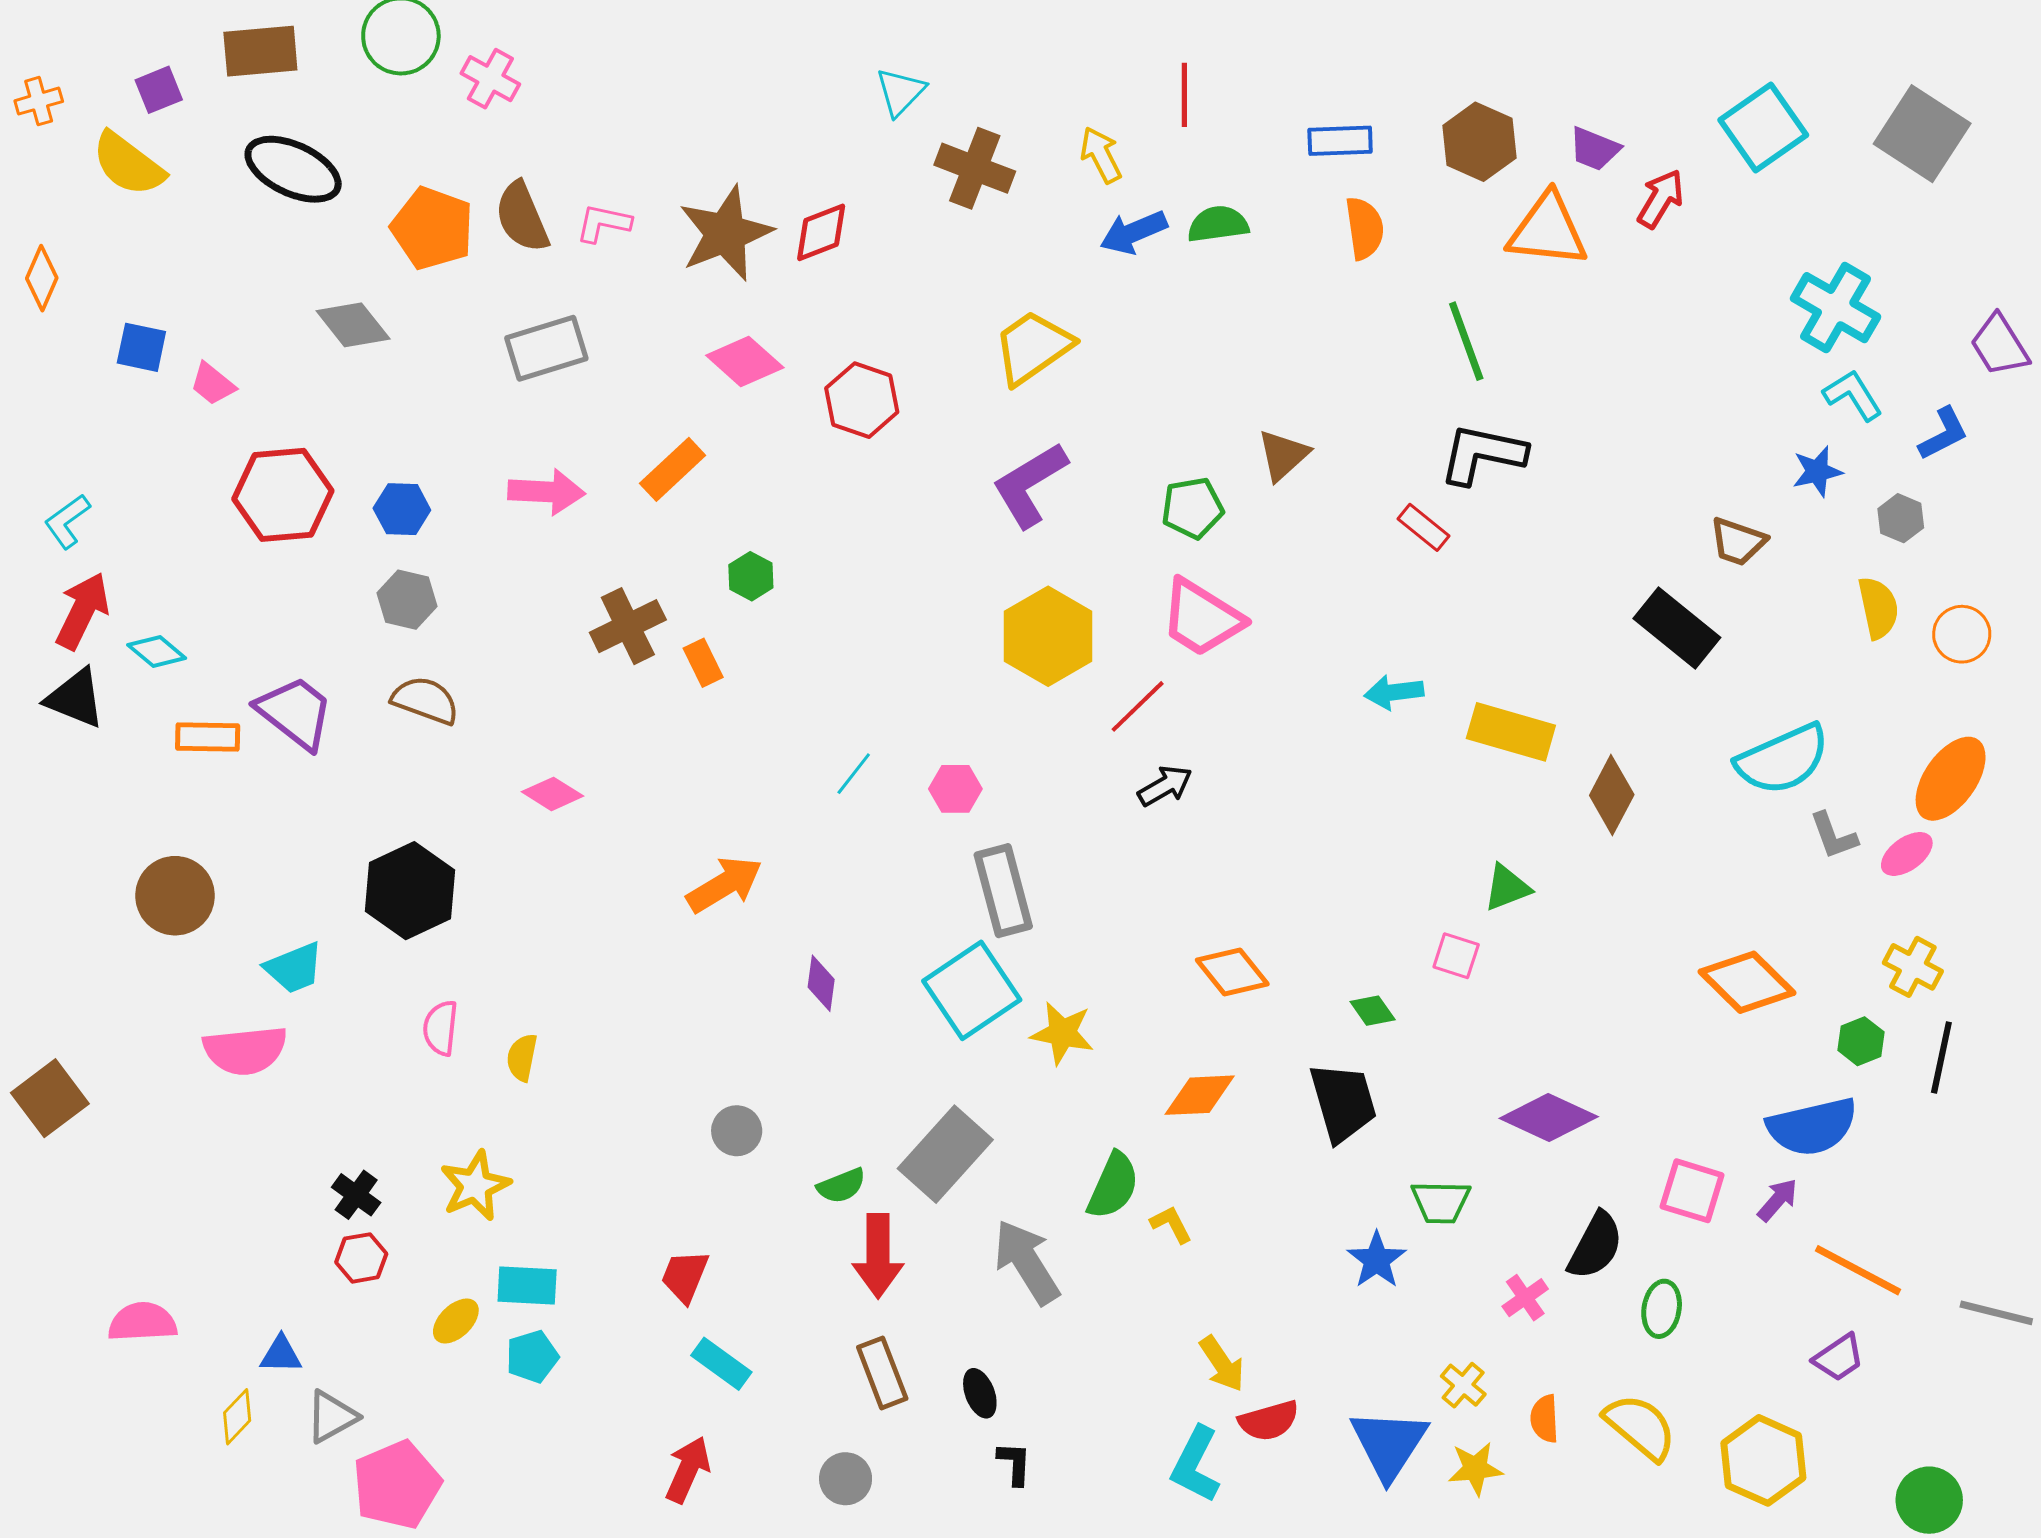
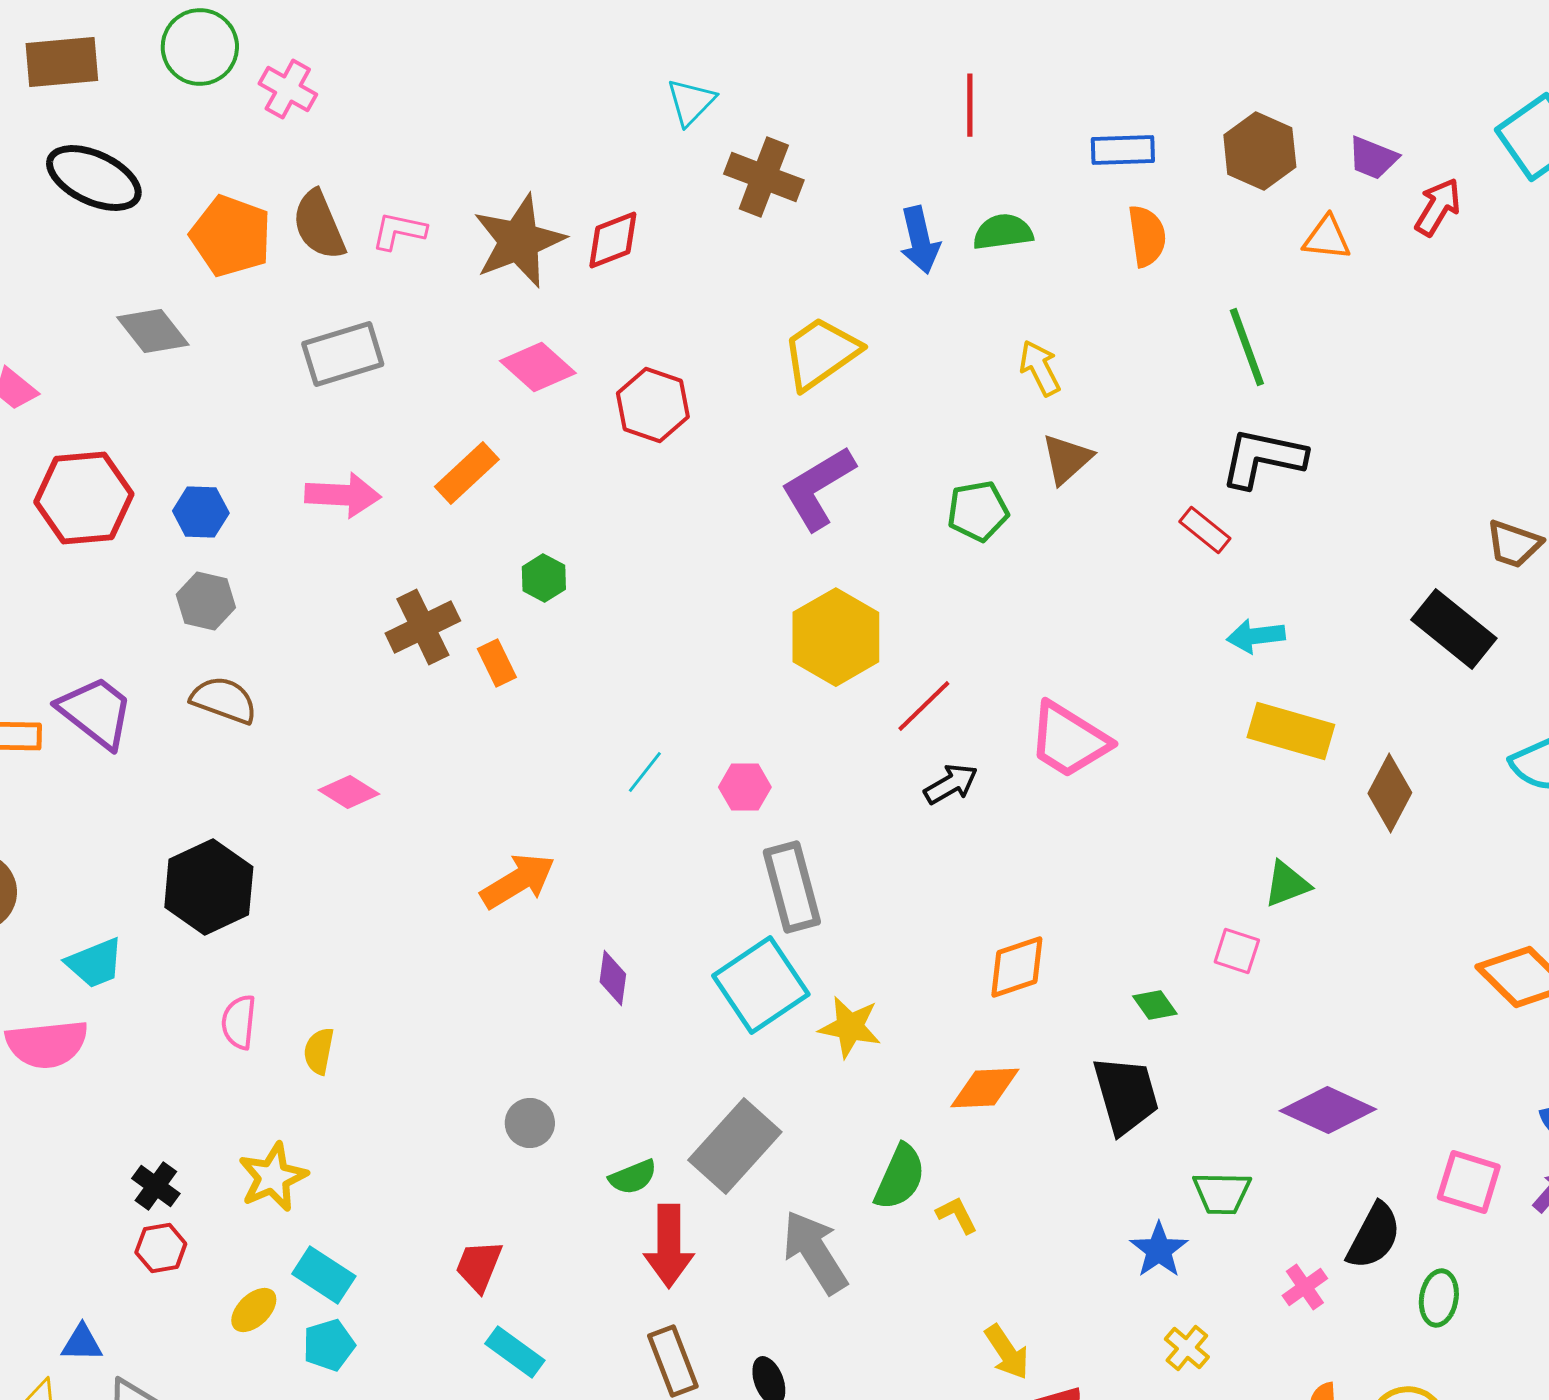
yellow arrow: (1101, 155) -> (1040, 368), moved
orange triangle: (1548, 230) -> (1327, 238), size x0.6
blue arrow: (1133, 232) -> (920, 240), turned -80
pink trapezoid: (1202, 618) -> (1069, 740), moved
cyan arrow: (1394, 692) -> (1256, 636), moved
orange diamond: (1232, 972) -> (1017, 967), turned -70
cyan rectangle: (527, 1285) -> (324, 1275), turned 30
yellow cross: (1463, 1385) -> (1187, 1348), moved

